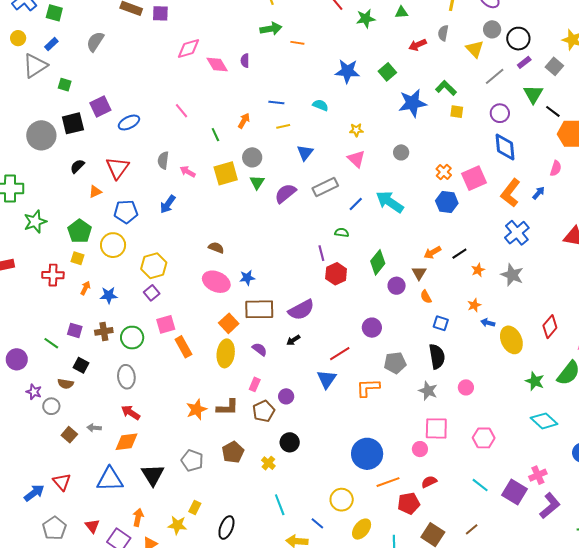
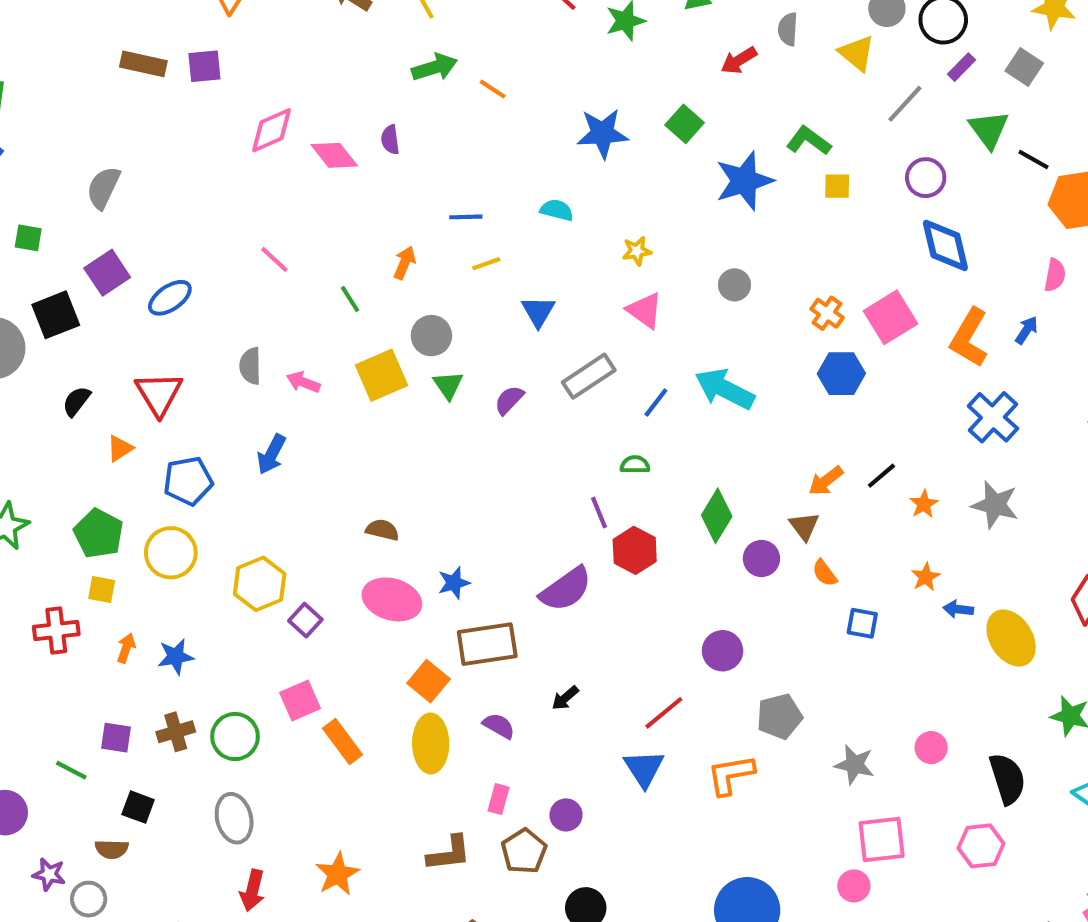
gray semicircle: (95, 42) -> (103, 188), moved
orange line: (297, 43) -> (493, 89), turned 32
purple semicircle: (285, 193) -> (509, 400), size x0.7
purple square: (152, 293) -> (305, 620), moved
purple semicircle: (301, 310) -> (566, 589), moved
black semicircle: (437, 356) -> (1007, 779), moved
orange star: (197, 409) -> (337, 874), moved
red arrow: (131, 413) -> (252, 890), turned -102

